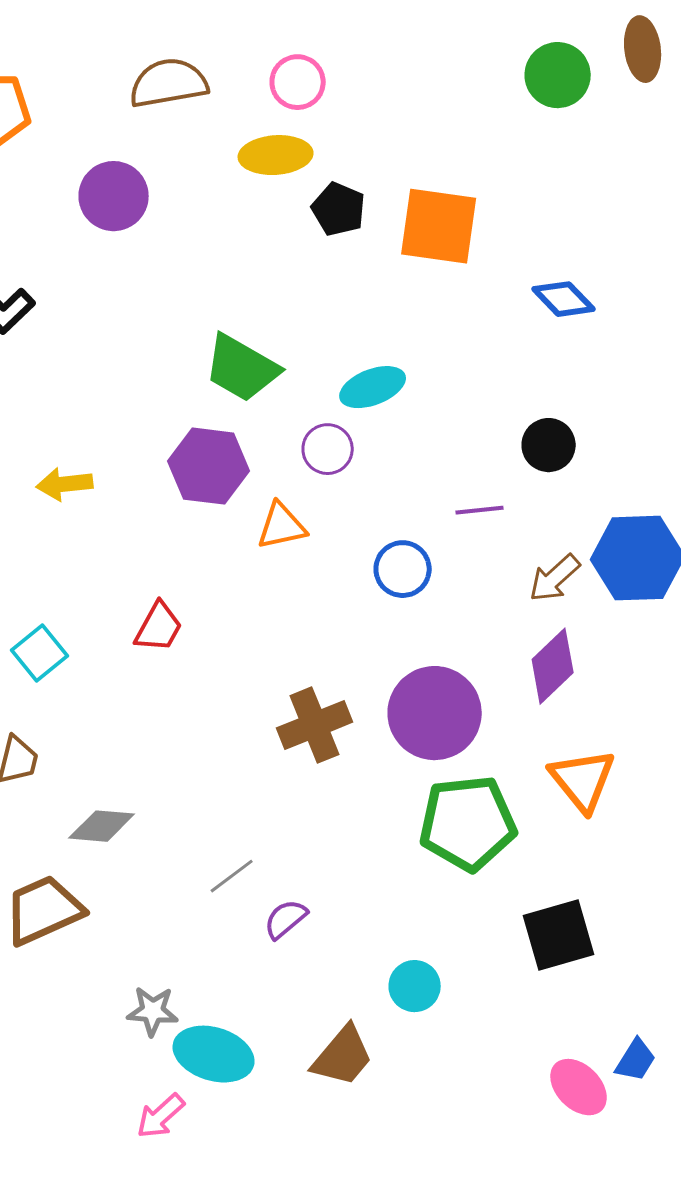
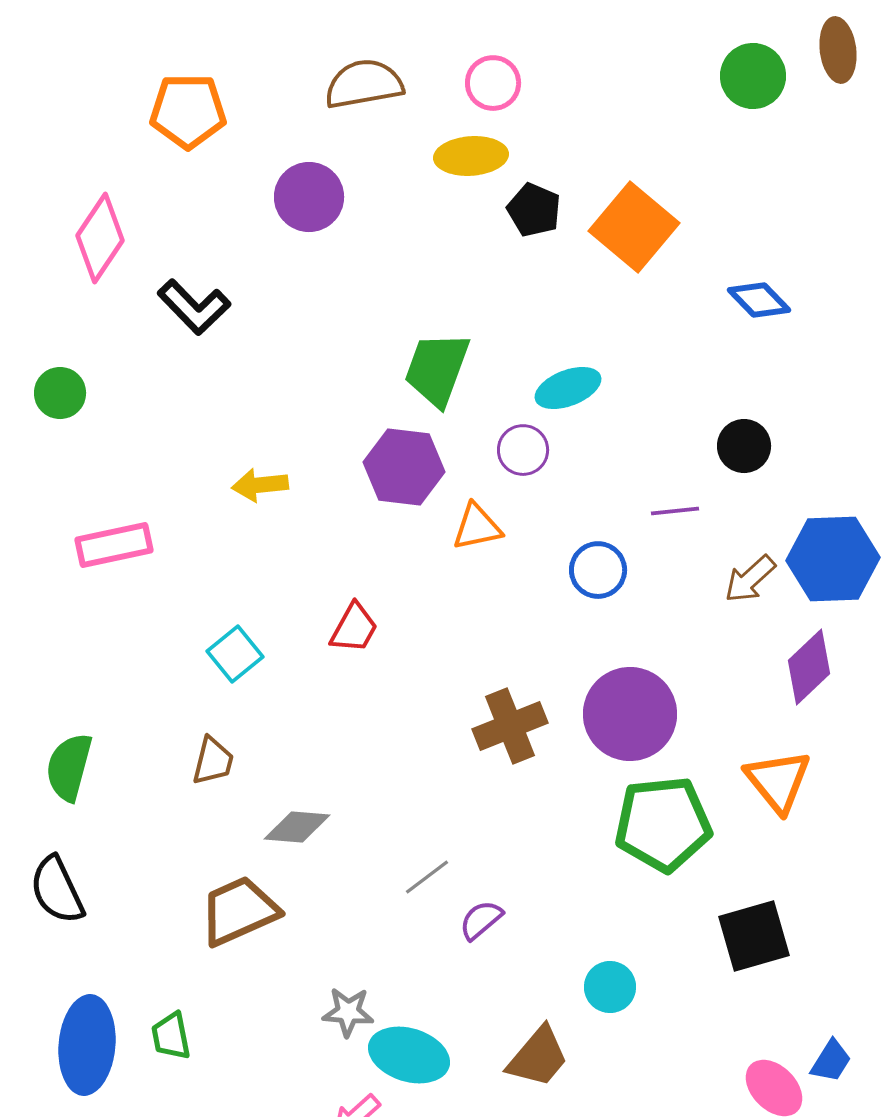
orange square: (439, 226) -> (634, 227), turned 32
green trapezoid: (242, 368) -> (437, 369), turned 80
purple diamond: (553, 666) -> (809, 667), moved

